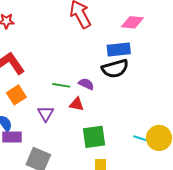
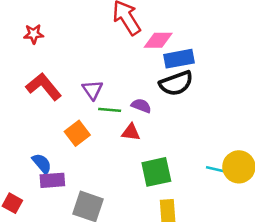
pink diamond: (132, 22) -> (158, 40), moved
orange square: (16, 95) -> (77, 133), moved
purple triangle: (46, 114) -> (92, 90), moved

